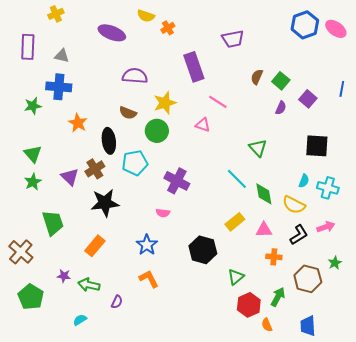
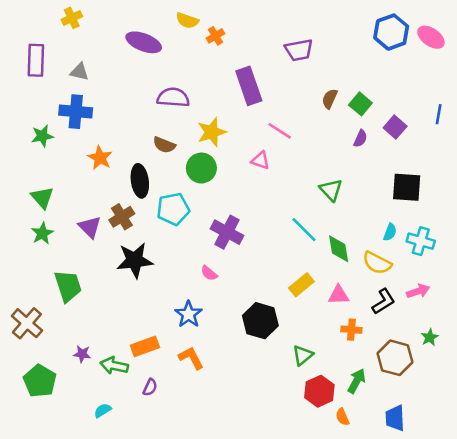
pink semicircle: (163, 213) -> (209, 273), turned 32
orange rectangle: (95, 246) -> (145, 346), moved, turned 30

